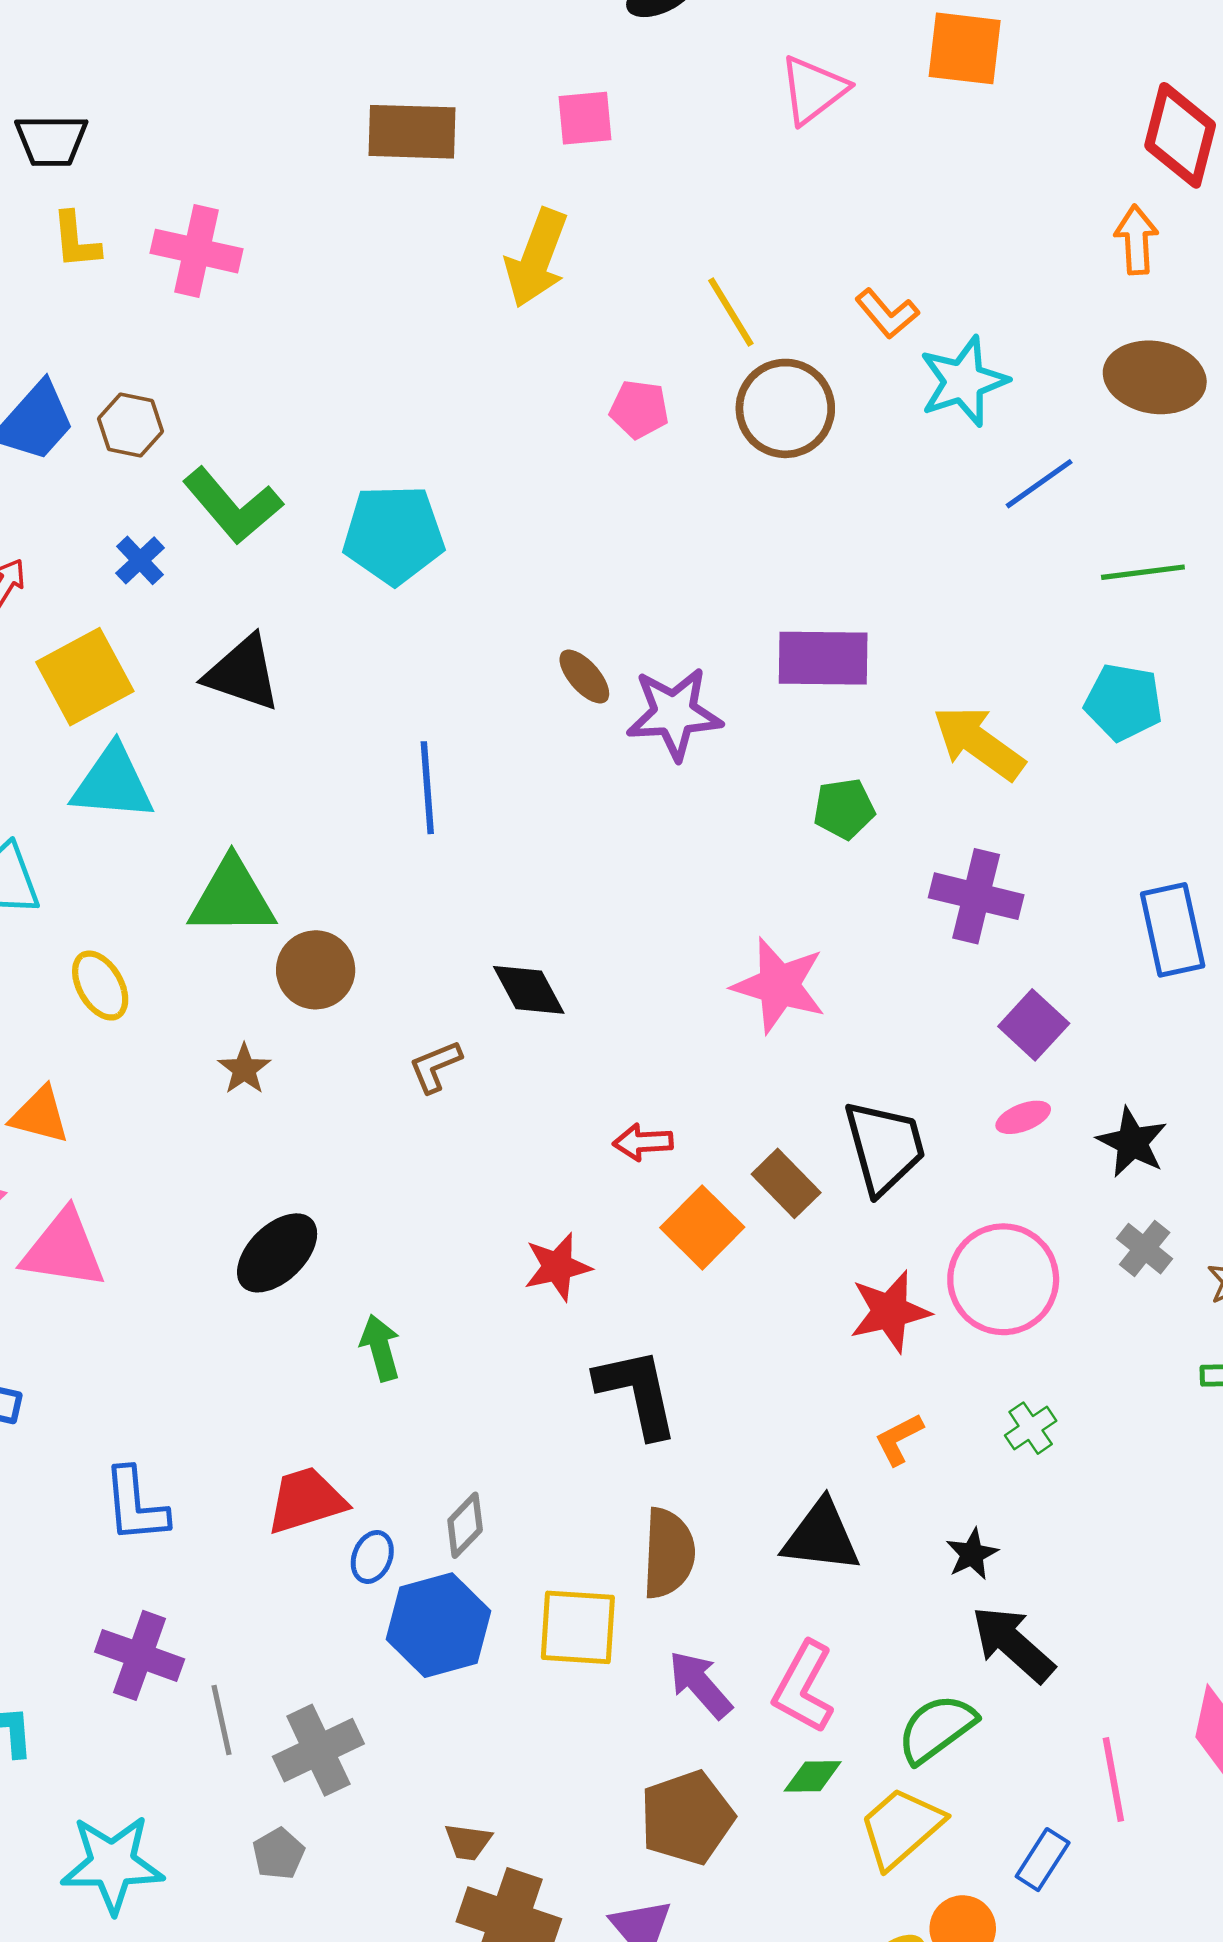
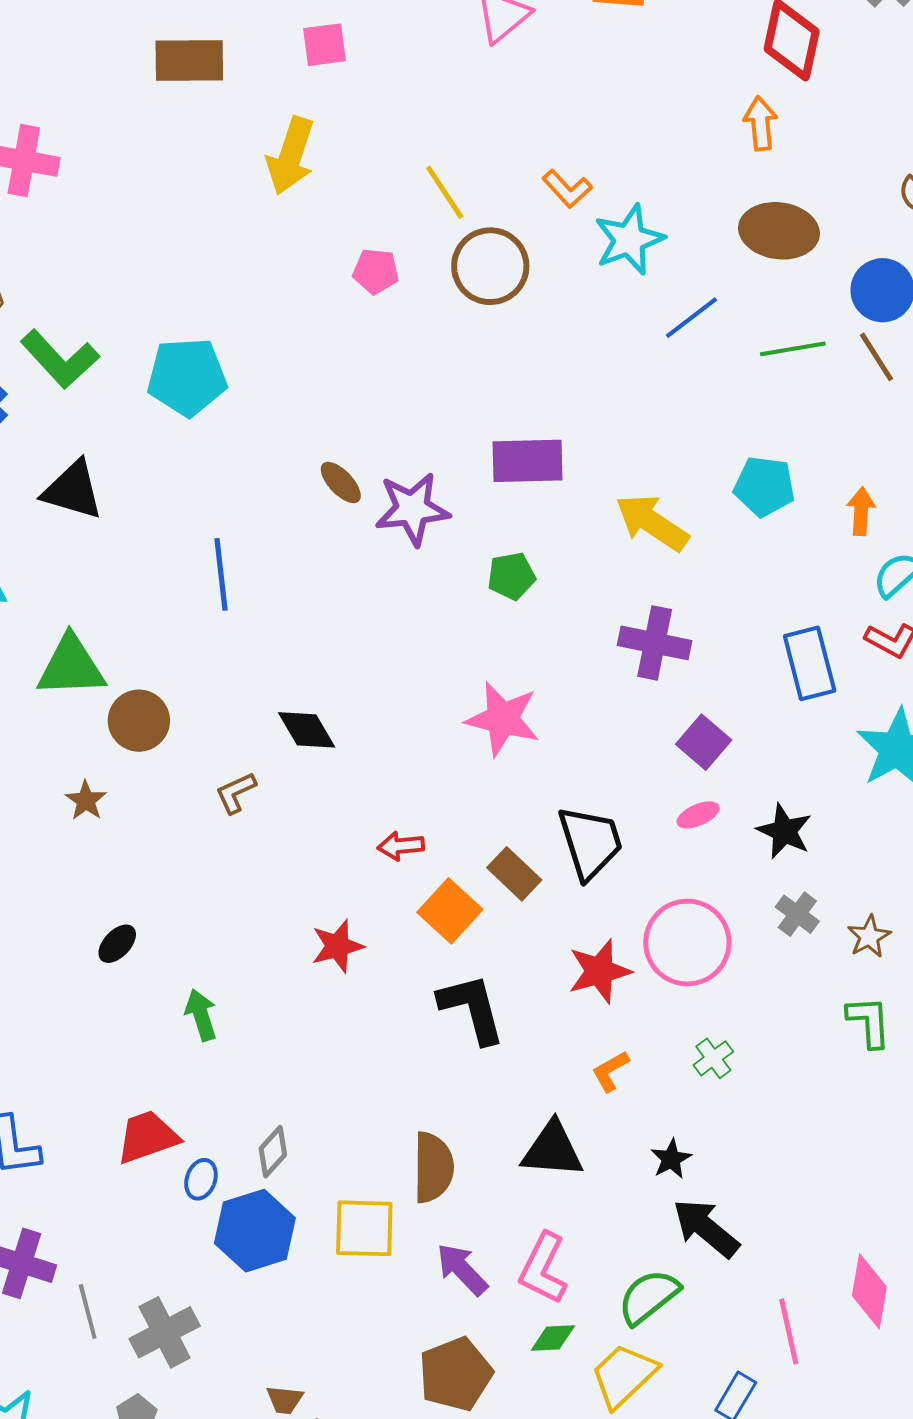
green line: (1143, 572) -> (793, 349), moved
green pentagon: (844, 809) -> (511, 576), moved
black ellipse: (277, 1253) -> (117, 944), size x0.6
black L-shape: (637, 1393) -> (472, 1008), moved

